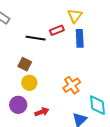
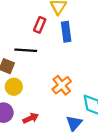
red rectangle: (57, 30) -> (40, 25), turned -40
black line: (36, 38) -> (26, 50), moved

